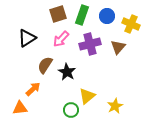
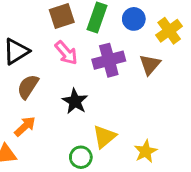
yellow cross: (131, 24) -> (169, 31), turned 30
pink arrow: (61, 39) -> (66, 53), turned -84
brown semicircle: (45, 65) -> (28, 87), moved

